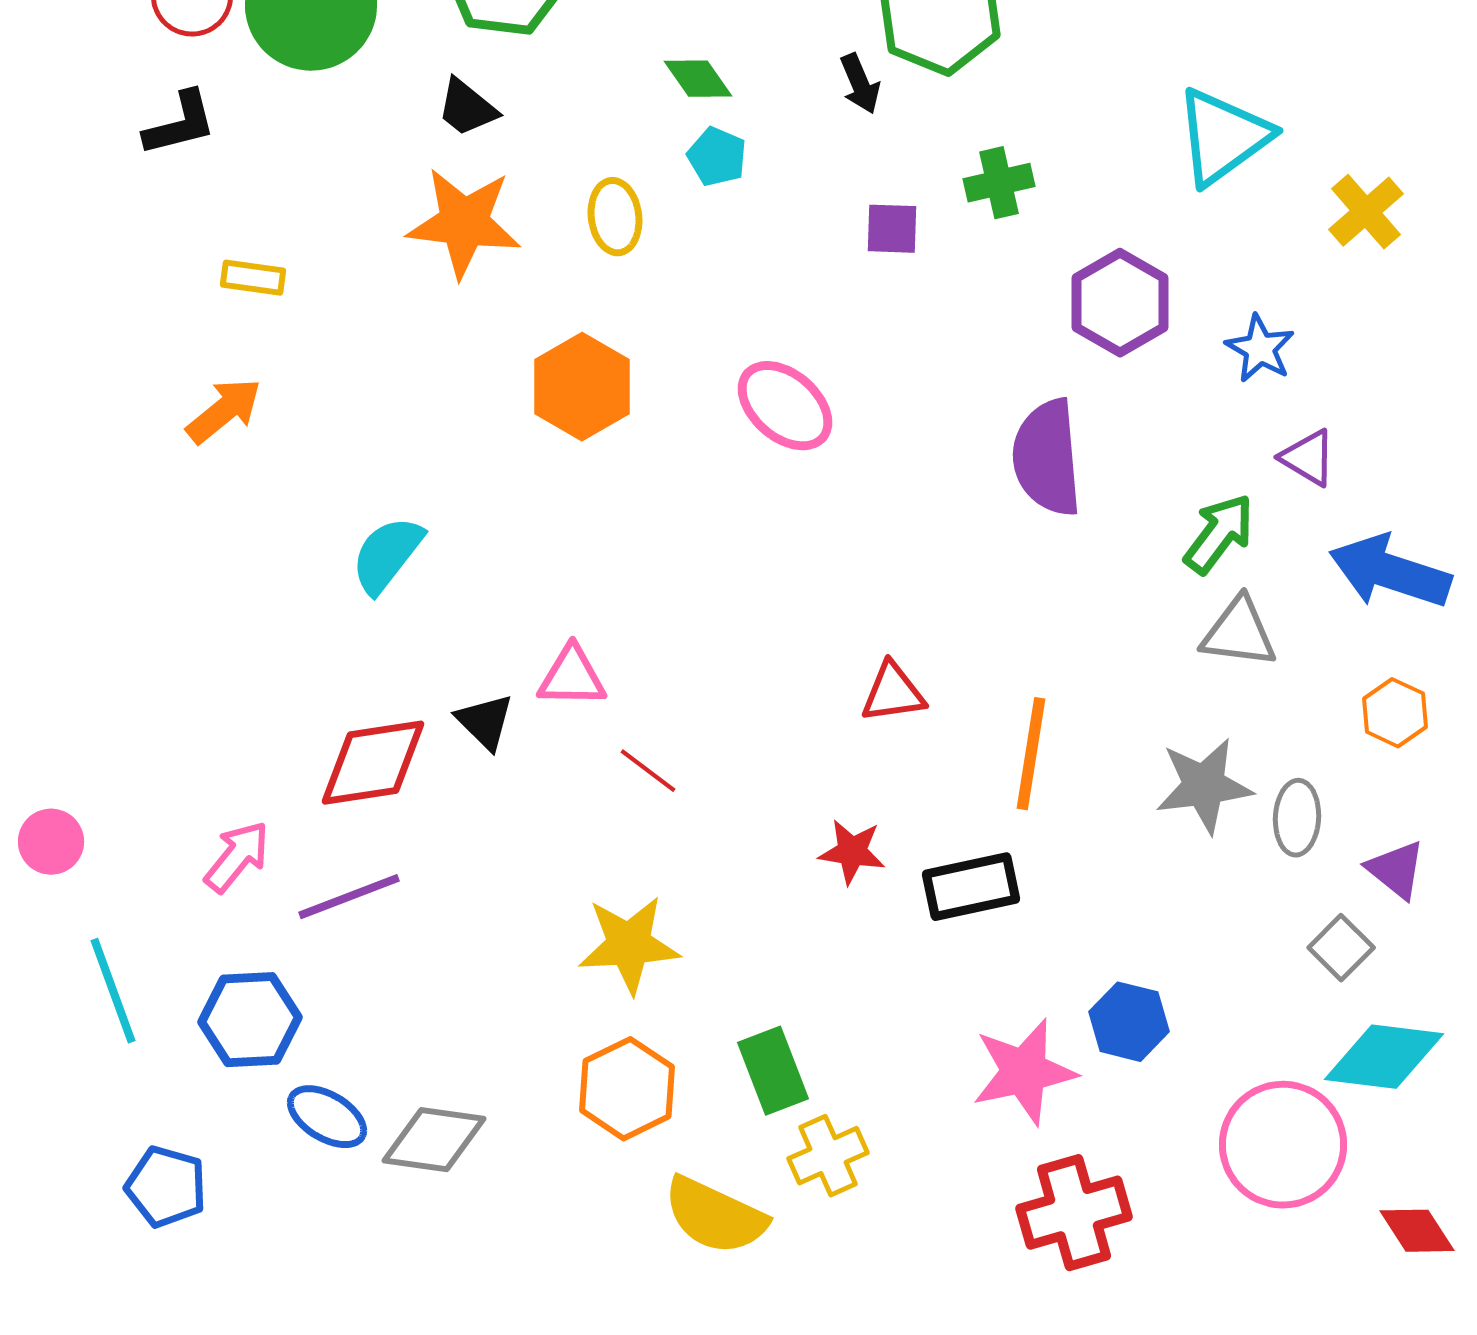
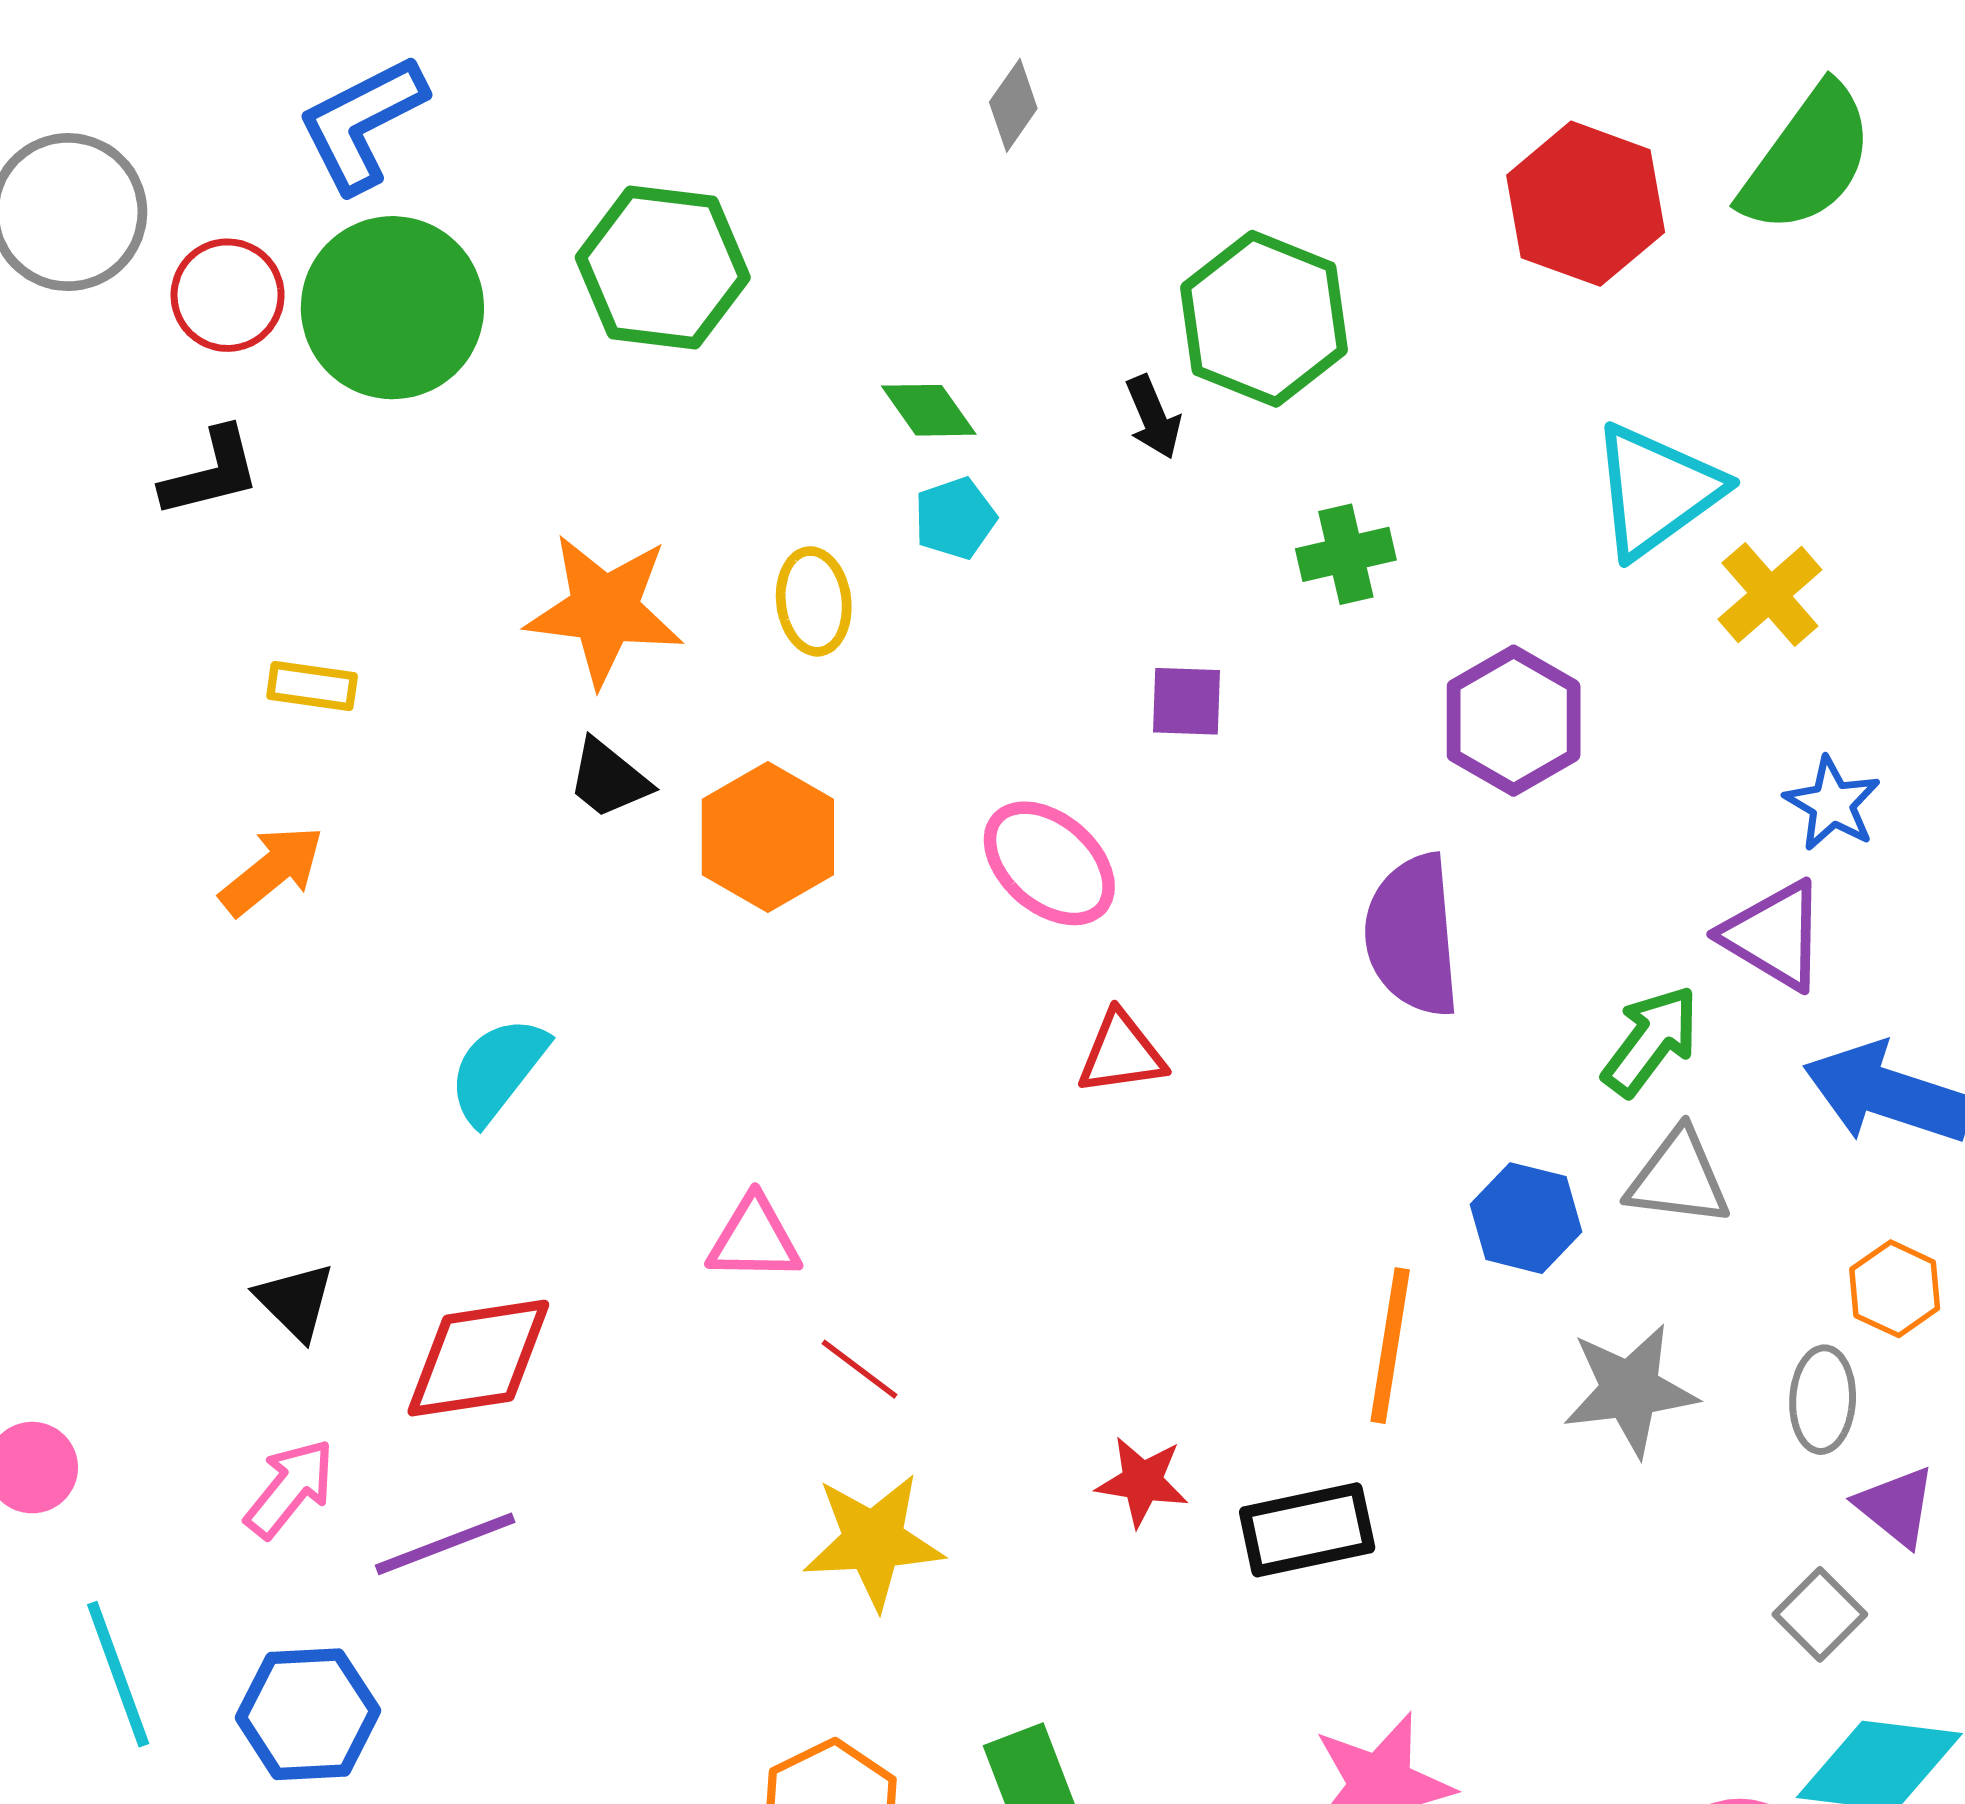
black trapezoid: (467, 108) -> (609, 779), moved
cyan pentagon: (717, 157) -> (955, 518), turned 30
yellow cross: (1366, 212) -> (1770, 595), moved
purple square: (892, 229) -> (1187, 701), moved
blue star: (1260, 349) -> (1832, 804), moved
purple triangle: (1308, 458) -> (1774, 935), size x1.4
red triangle: (893, 693) -> (1121, 1053), moved
black triangle: (485, 722) -> (295, 1301), moved
gray ellipse: (1297, 818) -> (1823, 1400), moved
yellow star: (629, 945) -> (873, 1541), moved
blue hexagon: (1129, 1022) -> (1526, 1218), moved

